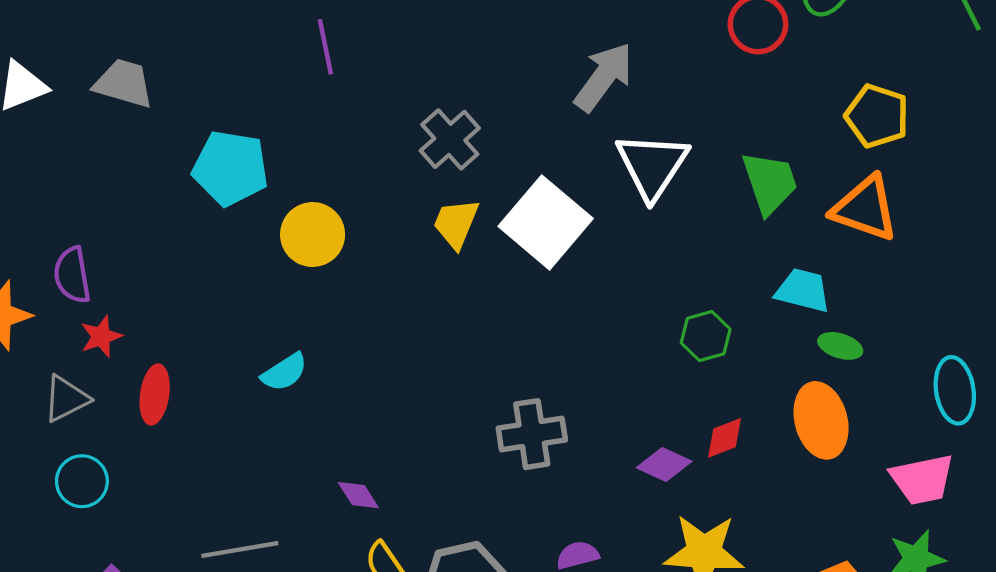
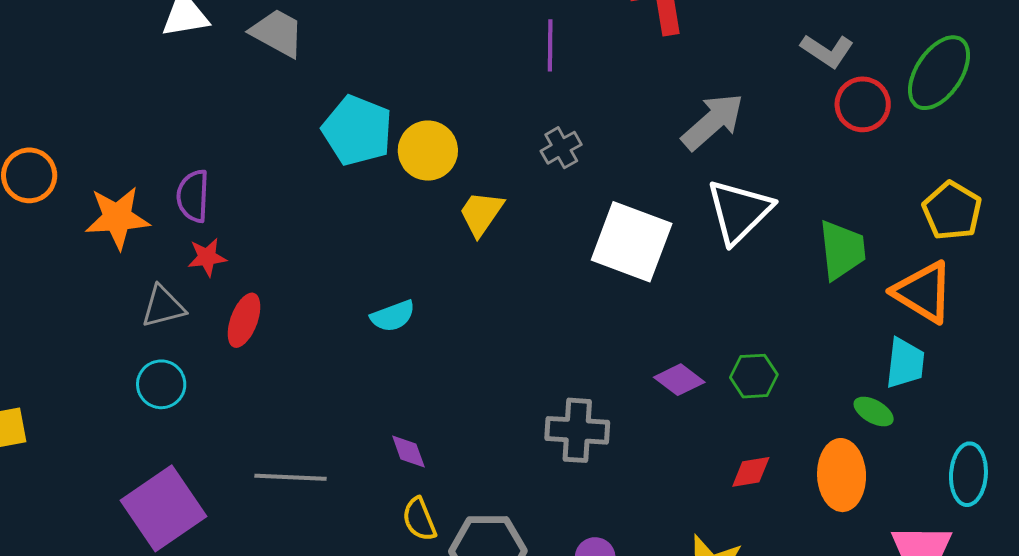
purple line: (325, 47) -> (550, 45), moved
gray cross: (450, 139) -> (561, 148), size x0.7
white square: (546, 222) -> (632, 242), turned -32
yellow trapezoid: (456, 223) -> (481, 213), moved
yellow circle: (313, 235) -> (428, 151), moved
cyan trapezoid: (803, 290) -> (905, 363), moved, turned 70
cyan semicircle: (284, 372) -> (393, 316), moved
purple diamond: (664, 465) -> (679, 380), moved

